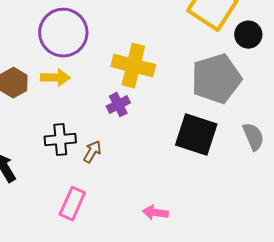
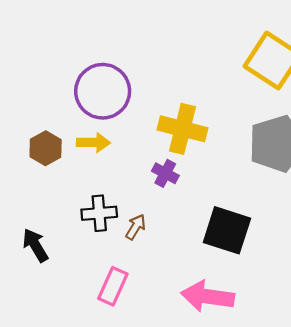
purple cross: (118, 105) -> (165, 173), turned -35
black square: (196, 135) -> (227, 230), moved
pink arrow: (155, 213) -> (208, 296), size x1.8

